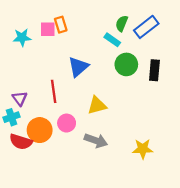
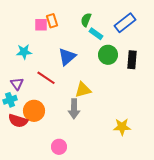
green semicircle: (122, 23) -> (86, 20), moved
cyan star: (22, 37) -> (24, 52), moved
red line: (54, 91) -> (46, 78), turned -48
pink circle: (67, 123) -> (59, 147), moved
gray arrow: (96, 141) -> (74, 109), moved, turned 72

